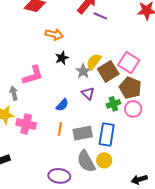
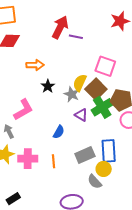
pink square: (129, 63) -> (105, 66), moved
green cross: (113, 104) -> (102, 107), moved, size x1.5
orange line: (60, 129) -> (54, 161), moved
yellow circle: (104, 160) -> (104, 169), moved
gray semicircle: (86, 161) -> (95, 182), size x0.7

